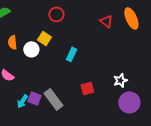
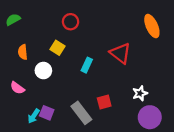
red triangle: (106, 21) -> (120, 53), moved, size x1.5
white circle: (31, 49) -> (43, 71), moved
gray rectangle: (53, 99) -> (81, 113), moved

